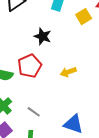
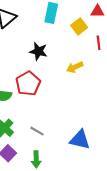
yellow arrow: (68, 72) -> (75, 67), moved

